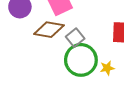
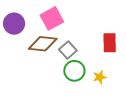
green circle: (81, 60) -> (74, 71), size x0.7

